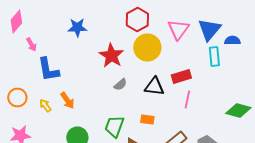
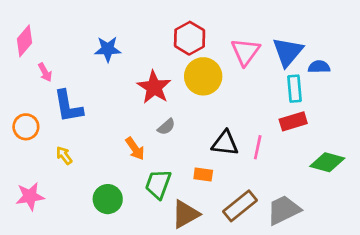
red rectangle: (181, 76) -> (293, 121), moved
black triangle: (154, 86) -> (225, 143), moved
orange circle: (17, 98) -> (26, 127), moved
orange arrow: (67, 100) -> (135, 149), moved

